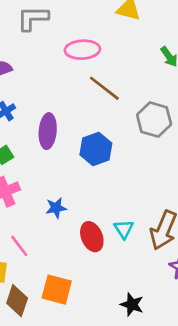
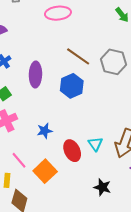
brown line: (104, 88) -> (78, 56), moved
orange square: (57, 290) -> (45, 171), moved, turned 35
black star: (132, 305) -> (102, 187), moved

